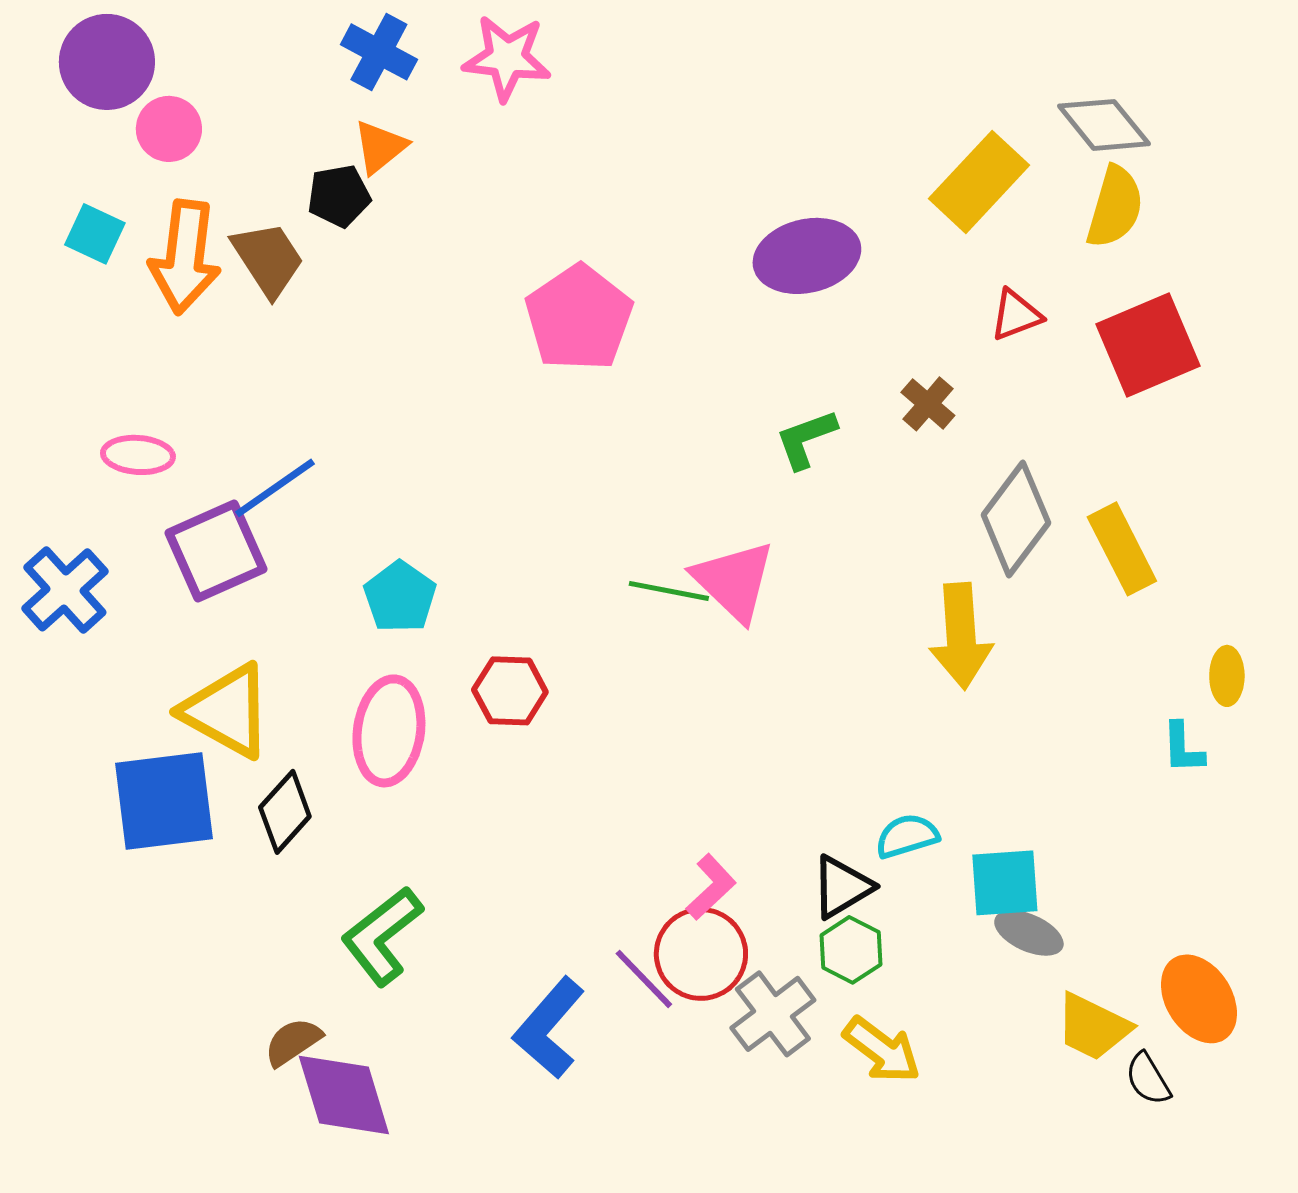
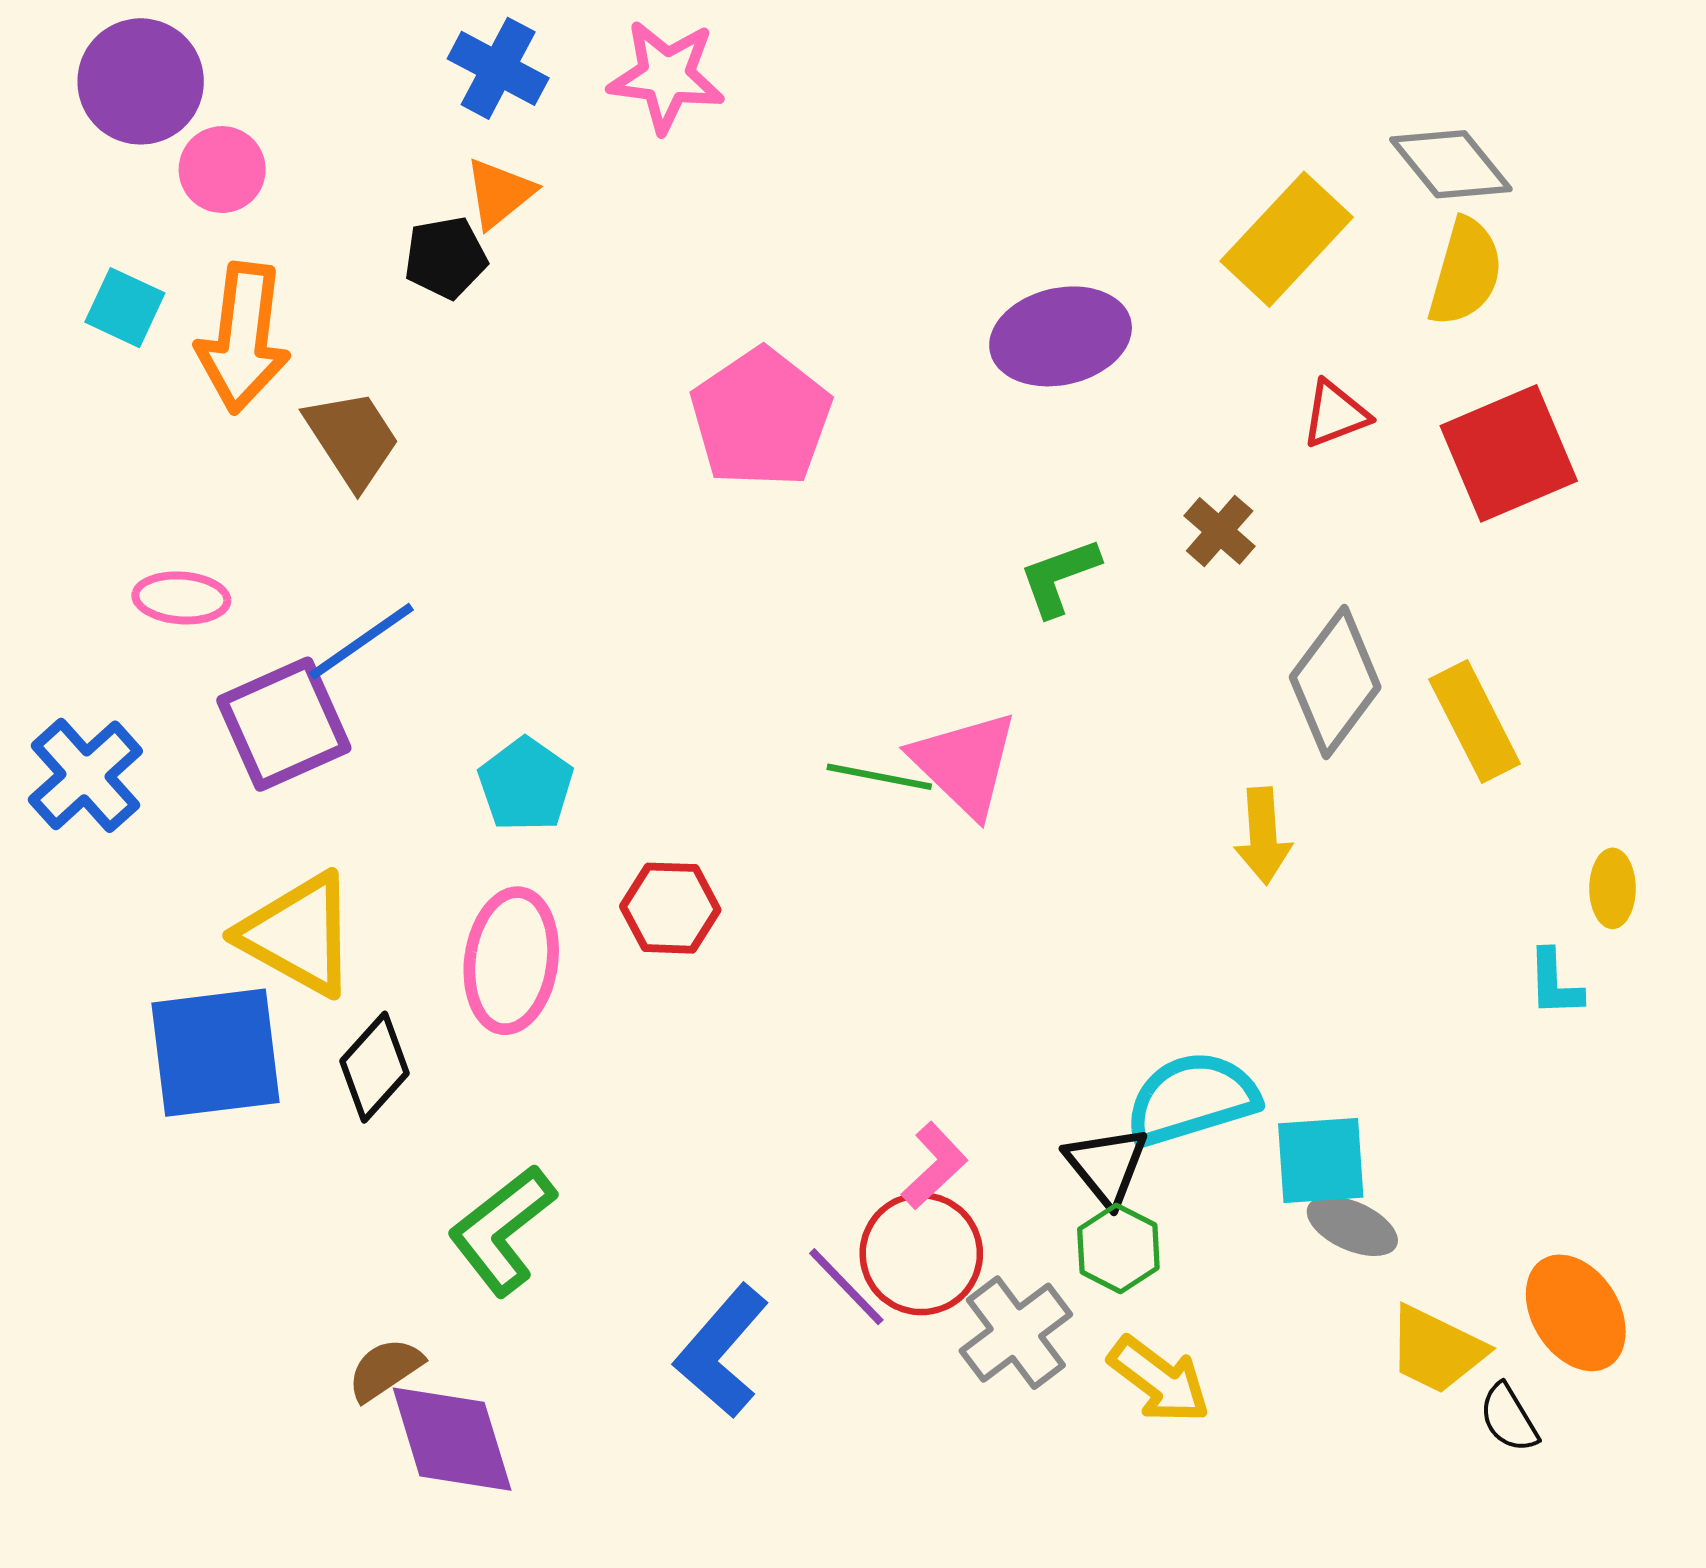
brown trapezoid: (268, 259) -> (352, 439), moved
yellow arrow: (961, 636) -> (1263, 836), size x0.7
cyan semicircle: (907, 836) -> (1192, 1099), size x1.6
black triangle: (842, 887) -> (1107, 1166), turned -38

